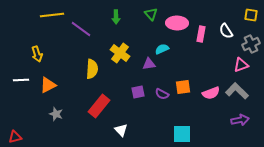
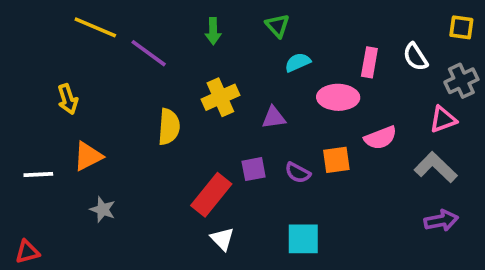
yellow line: (52, 15) -> (95, 27), turned 30
pink ellipse: (177, 23) -> (338, 97), moved
cyan semicircle: (162, 49) -> (298, 62), moved
yellow cross: (120, 53) -> (220, 97), turned 30
white line: (21, 80) -> (38, 175), moved
pink semicircle: (211, 93) -> (380, 138), moved
red rectangle: (99, 106) -> (211, 195), moved
cyan square: (182, 134) -> (303, 239), moved

